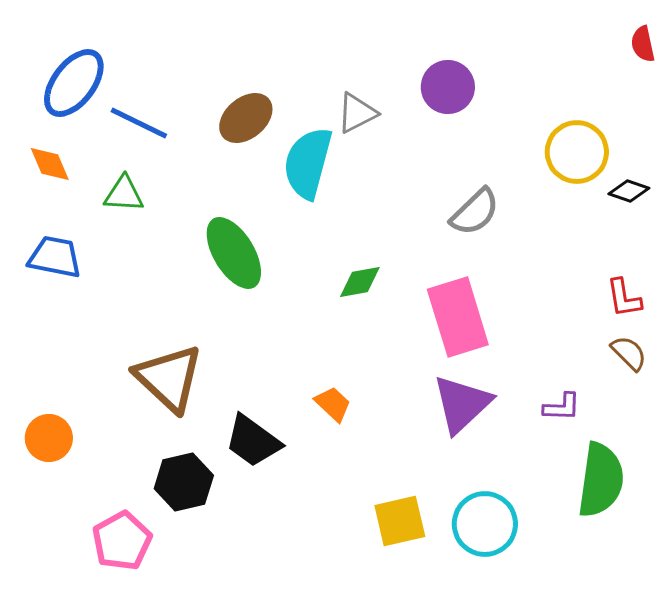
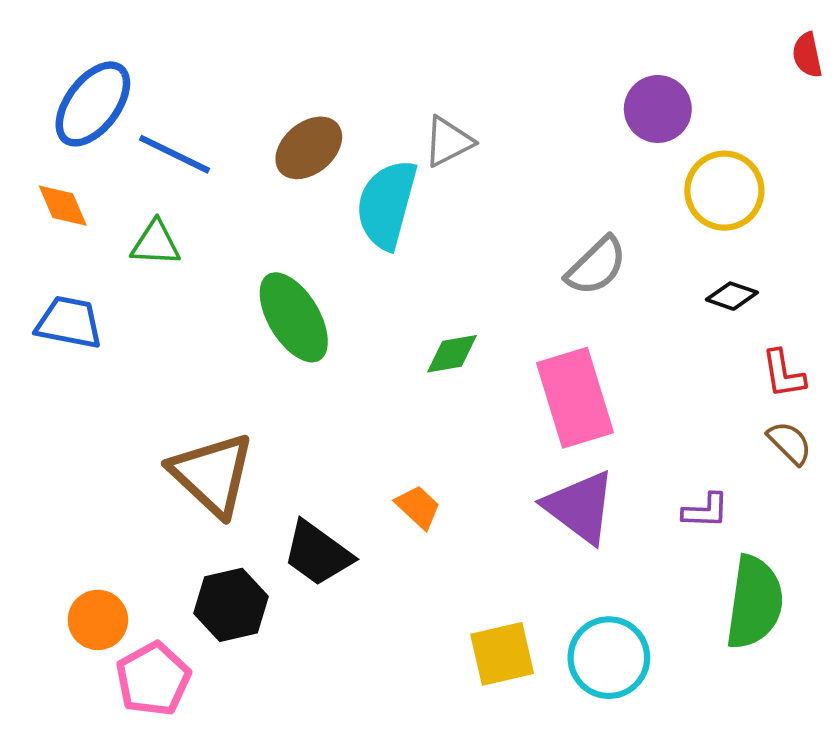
purple circle: (448, 87) -> (658, 109), moved
black diamond: (629, 191) -> (732, 296), moved
purple triangle: (462, 404) -> (580, 507), turned -40
orange circle: (49, 438) -> (98, 620), moved

